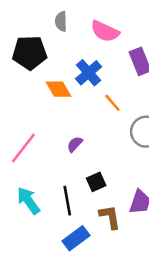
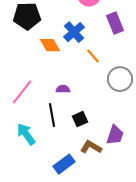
purple semicircle: (75, 144) -> (63, 89), turned 48
black line: (67, 201) -> (52, 115), moved
brown L-shape: (110, 217) -> (91, 147), turned -50

